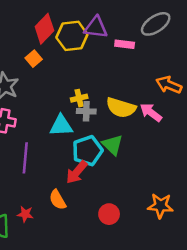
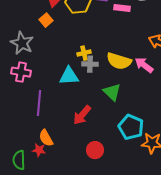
cyan pentagon: (87, 151) -> (131, 127), moved, turned -30
orange semicircle: (58, 200) -> (46, 138), moved
red circle: (109, 214) -> (95, 150), moved

